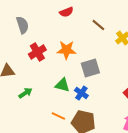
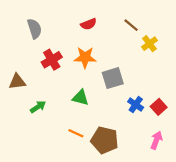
red semicircle: (66, 12) -> (89, 24), moved
brown line: (98, 25) -> (131, 25), moved
blue cross: (81, 93) -> (136, 105), moved

